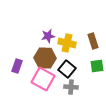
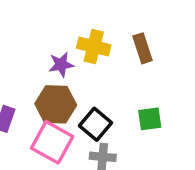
brown rectangle: (93, 41) -> (142, 48), moved
yellow cross: (67, 43) -> (94, 47), moved

